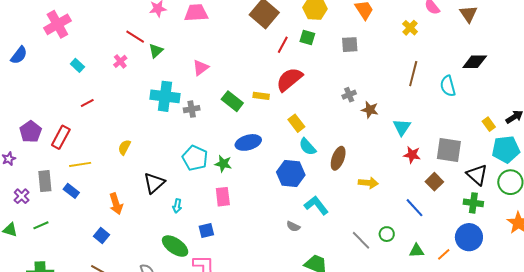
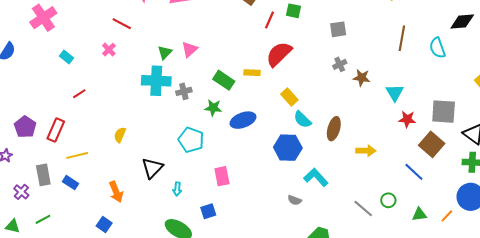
gray square: (350, 45) -> (338, 29), moved
green triangle: (156, 51) -> (165, 53), moved
green star: (223, 164) -> (213, 108), moved
brown square: (434, 182) -> (432, 144), size x1.4

